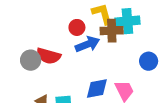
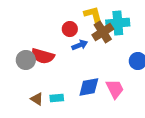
brown cross: (112, 31) -> (103, 32), turned -30
blue arrow: (87, 44) -> (80, 45), size x0.7

